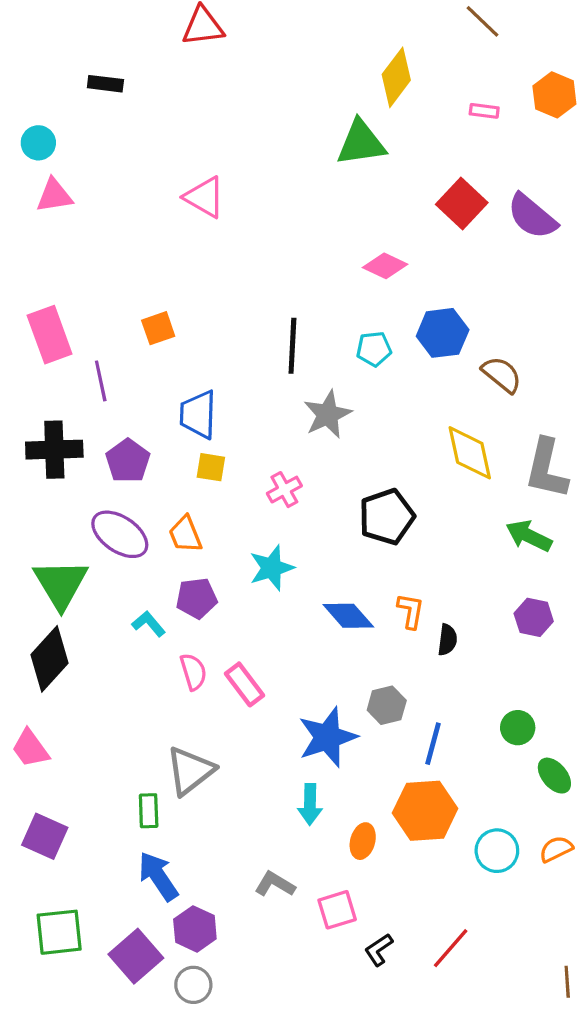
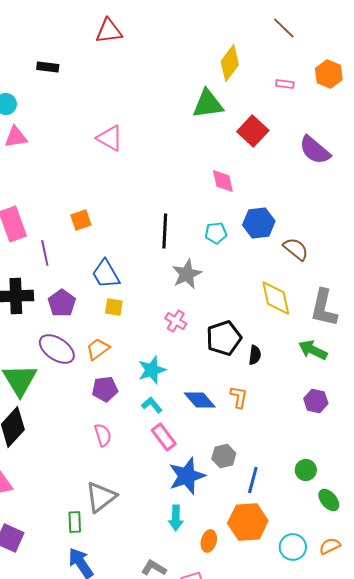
red square: (462, 204) -> (253, 131), moved
pink diamond: (385, 266) -> (223, 181), turned 52
blue trapezoid: (198, 414) -> (106, 274), turned -32
pink cross: (284, 490) -> (176, 321), moved, turned -30
orange trapezoid: (185, 534) -> (98, 349), turned 75
cyan L-shape: (149, 624) -> (152, 405), moved
black semicircle: (447, 640) -> (255, 355), moved
pink rectangle: (244, 684) -> (164, 437), moved

